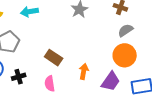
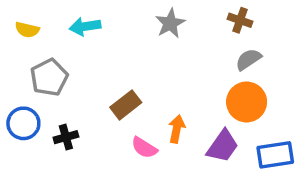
brown rectangle: (54, 58) -> (126, 105), turned -72
pink semicircle: (50, 84) -> (144, 148), moved, turned -49

